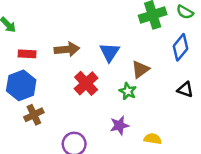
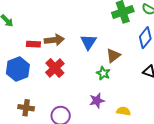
red rectangle: (27, 54) -> (33, 44), moved
red cross: (86, 83) -> (55, 68), moved
brown cross: (34, 115) -> (26, 108), moved, turned 35

